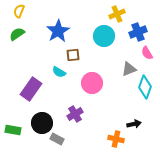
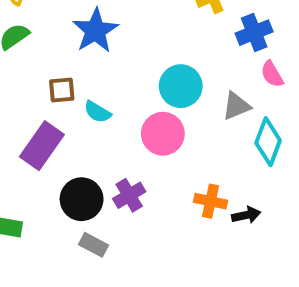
cyan circle: (104, 36) -> (181, 86), moved
brown square: (73, 55) -> (62, 90), moved
black circle: (42, 123) -> (82, 199), moved
orange cross: (116, 139) -> (210, 201), moved

